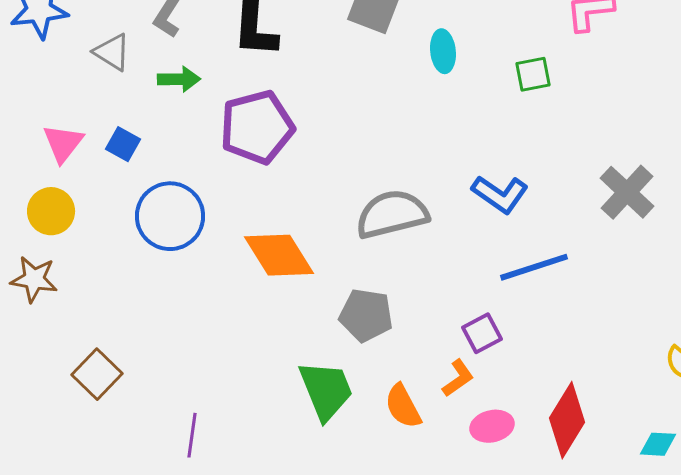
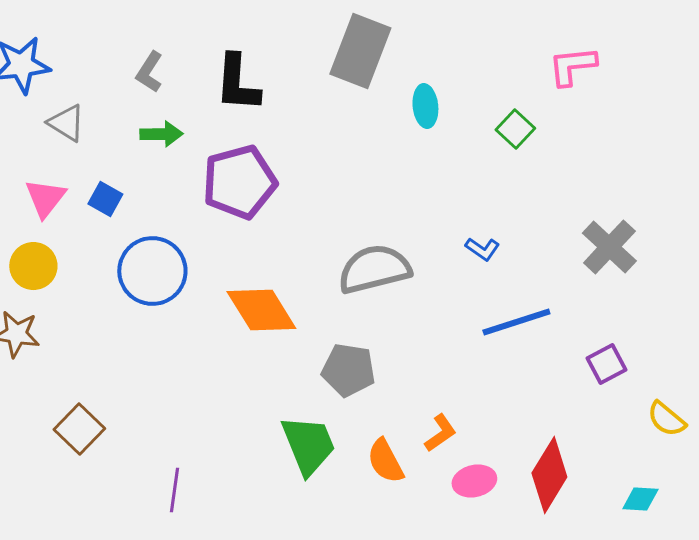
gray triangle: (112, 52) -> (66, 123), moved
green square: (533, 74) -> (515, 129), turned -36
blue L-shape: (500, 194) -> (482, 249), size x0.6
purple square: (482, 333) -> (606, 364), moved

